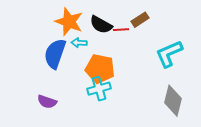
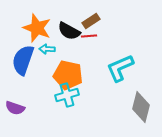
brown rectangle: (140, 20) -> (91, 21), moved
cyan L-shape: (169, 54) -> (120, 68), moved

